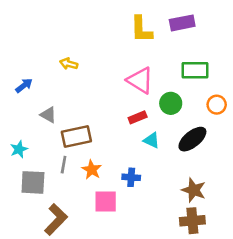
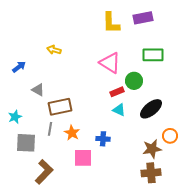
orange circle: (217, 105) -> (170, 136), moved
red rectangle: (138, 117) -> (117, 92), moved
brown star: (194, 190) -> (152, 149), turned -30

